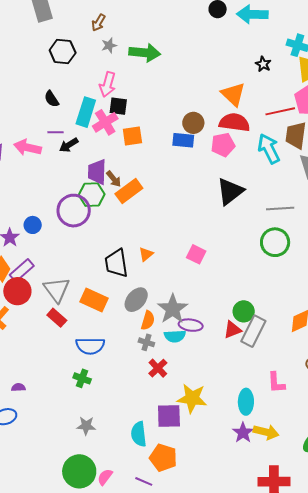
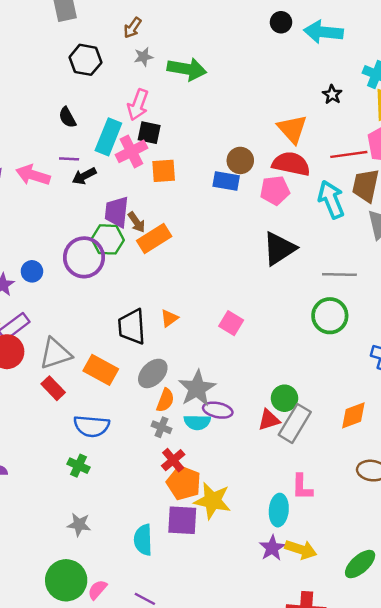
gray triangle: (57, 290) -> (55, 354), turned 44
pink L-shape: (276, 383) -> (302, 487), moved
orange pentagon: (163, 458) -> (184, 483), moved

